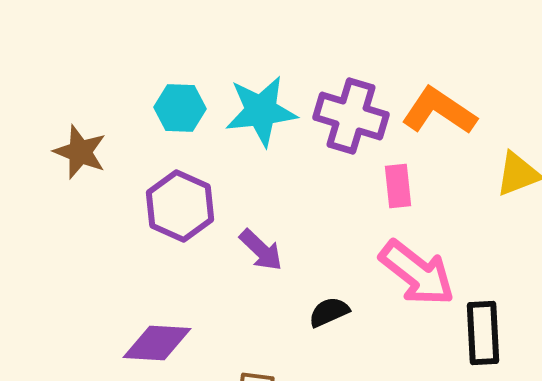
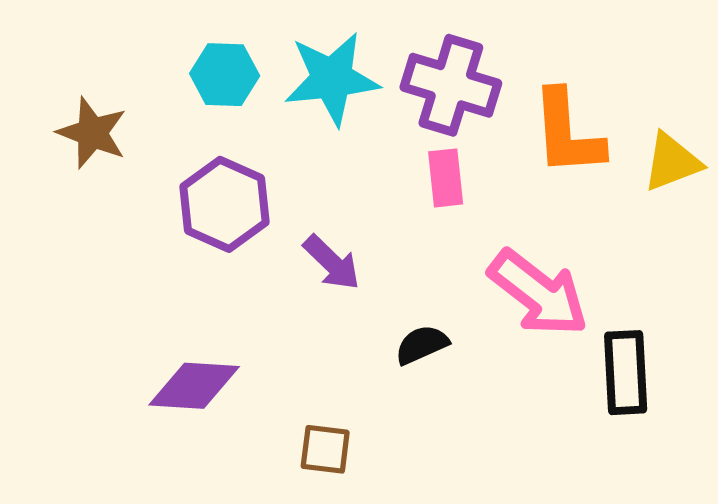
orange L-shape: (439, 111) -> (567, 133), moved, turned -128
pink rectangle: (398, 186) -> (446, 178), moved

